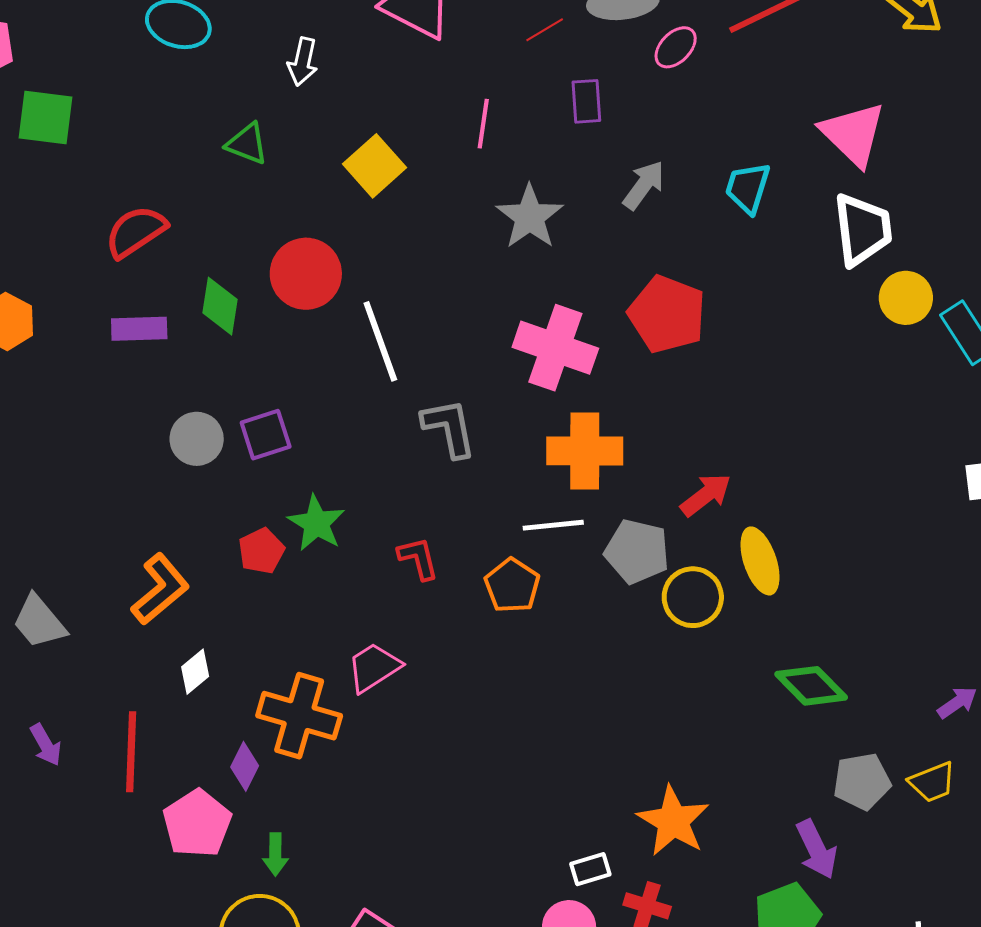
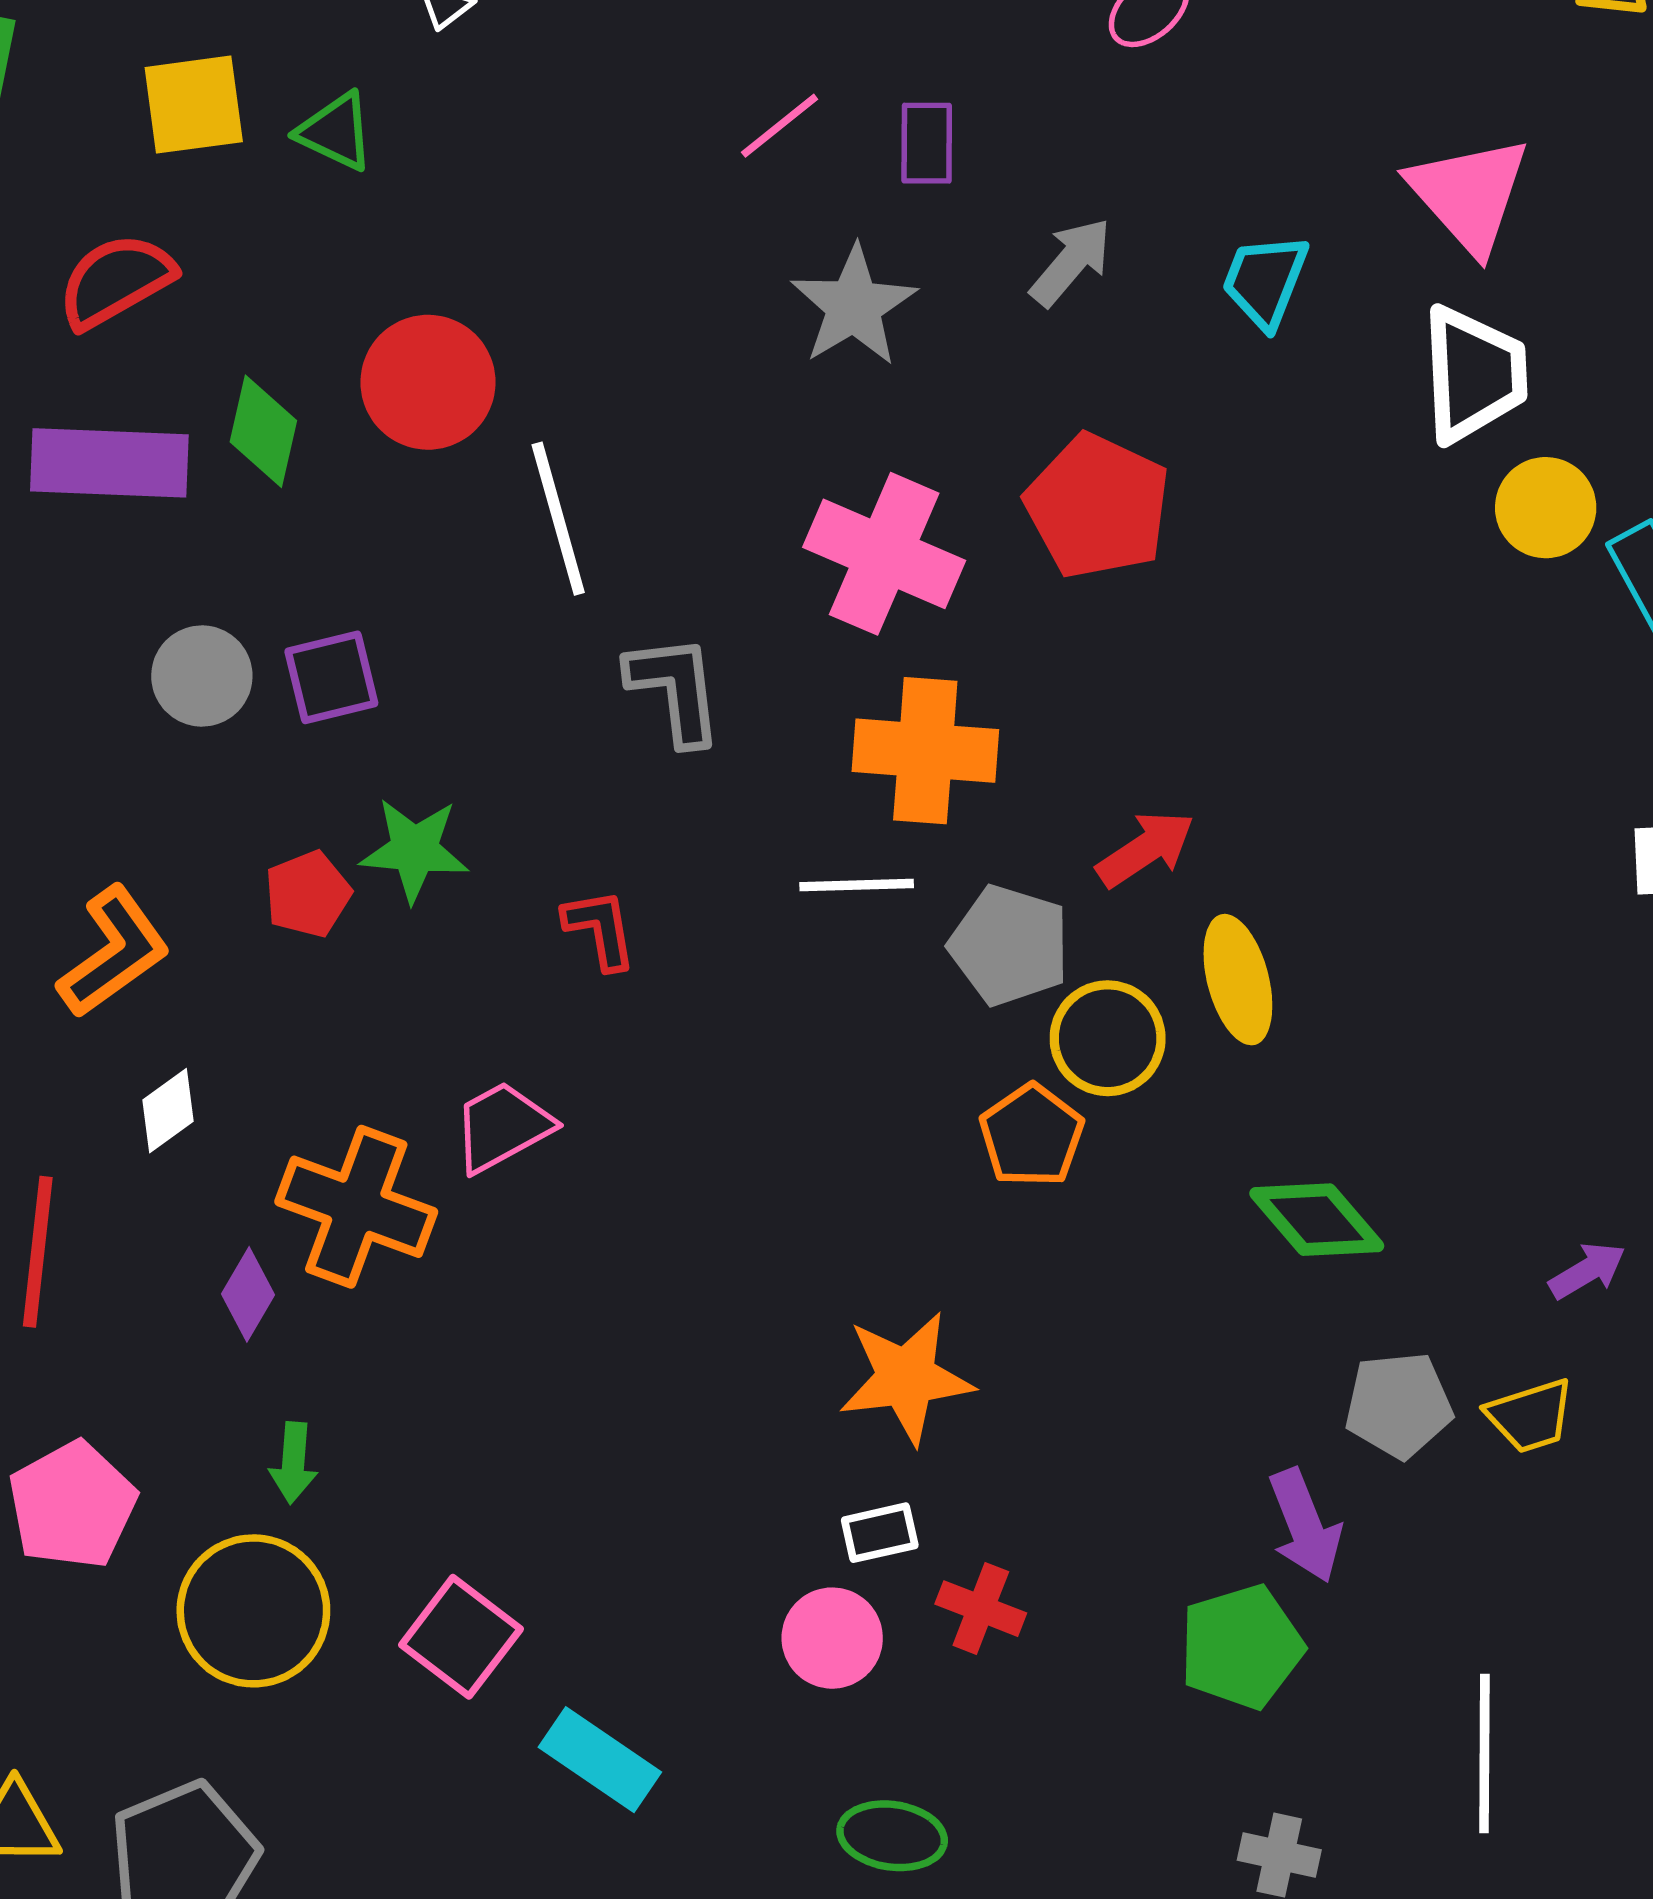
purple rectangle: (586, 101) -> (927, 143), moved
pink line: (483, 124) -> (780, 126), turned 39
yellow square: (375, 166) -> (194, 105), moved, turned 30
purple rectangle: (139, 329) -> (109, 463), size x1.5
green star: (316, 523) -> (414, 850), turned -30
orange pentagon: (512, 585) -> (1032, 1136), moved
orange star: (673, 821) -> (906, 1378), moved, turned 30
pink pentagon: (197, 823) -> (72, 1505), moved

